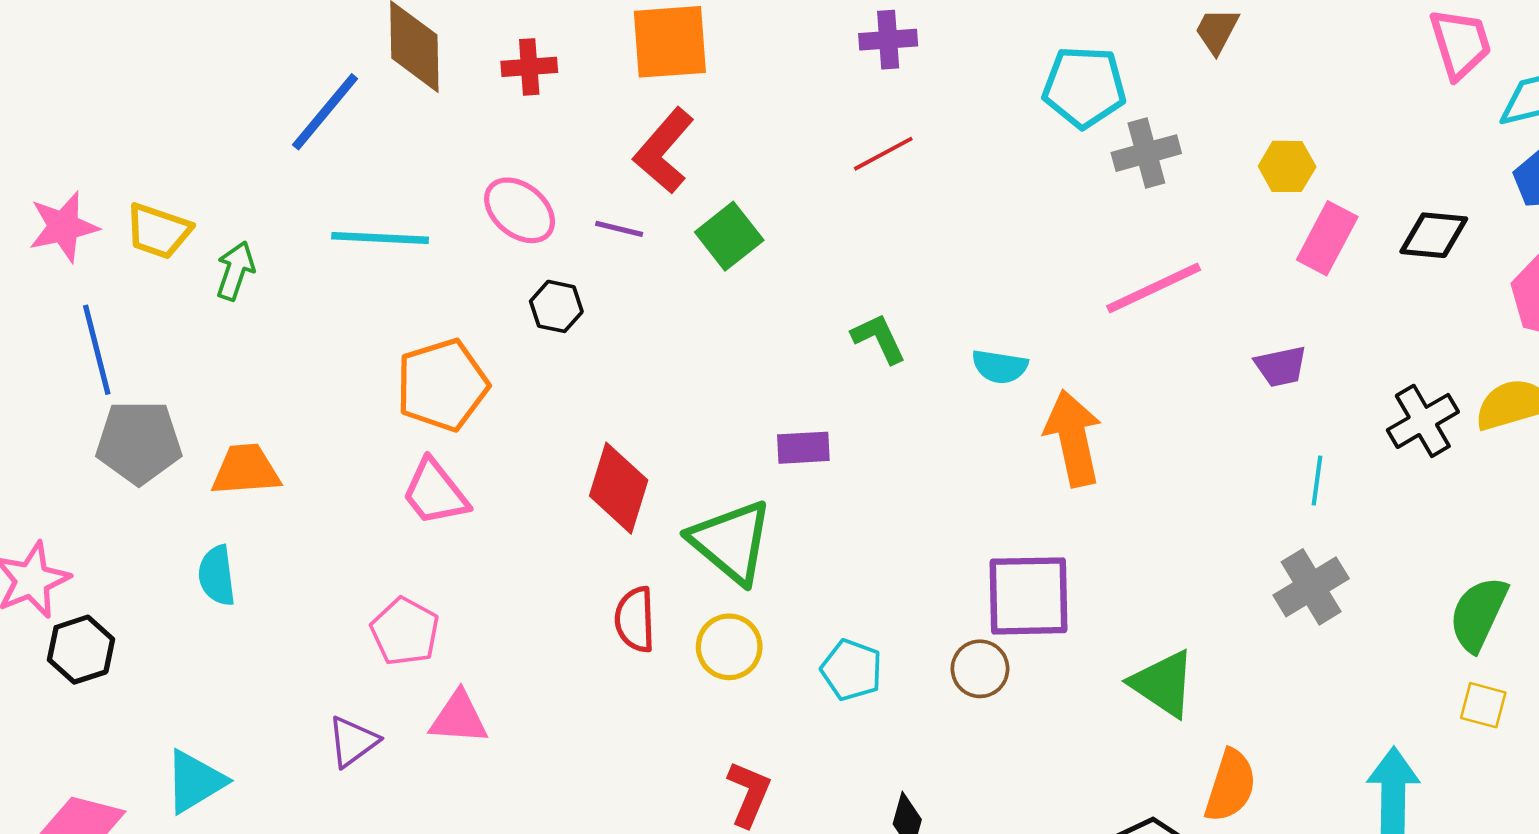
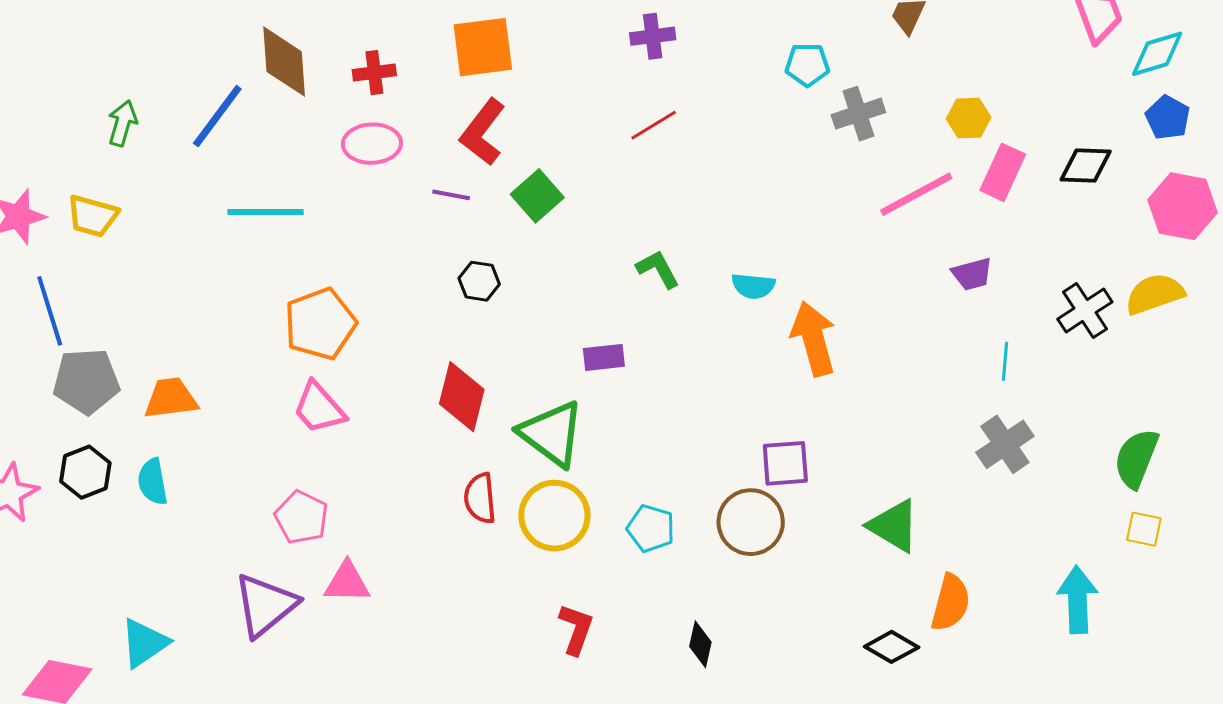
cyan pentagon: (1084, 87) -> (807, 65), size x0.7
pink ellipse: (520, 210) -> (372, 144), moved, turned -38
green arrow: (235, 271) -> (122, 123), moved
pink line: (1154, 288) -> (916, 194), moved
black hexagon: (556, 306) -> (479, 281), moved
purple square: (1028, 596) -> (785, 463), size x0.7
yellow circle: (729, 647) -> (554, 516), size x1.4
black hexagon: (81, 650) -> (85, 472), moved
brown circle: (980, 669) -> (751, 522), size x1.5
purple triangle: (353, 742) -> (265, 605), size x1.6

